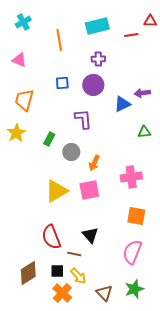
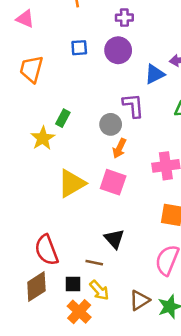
purple L-shape: (83, 119) -> (133, 106), moved
yellow star: (16, 133) -> (43, 138), moved
gray circle: (71, 152) -> (111, 124), moved
pink square: (89, 190) -> (113, 182), turned 30
red semicircle: (51, 237) -> (47, 250), moved
brown triangle: (104, 293) -> (139, 300), moved, turned 42

